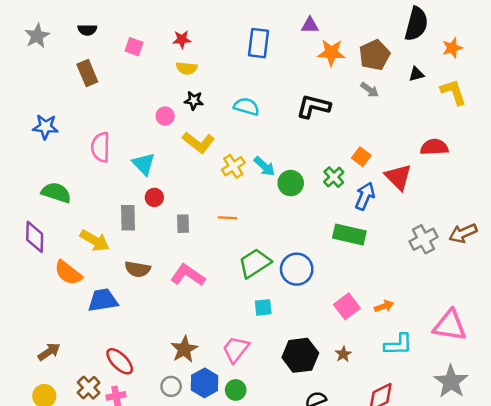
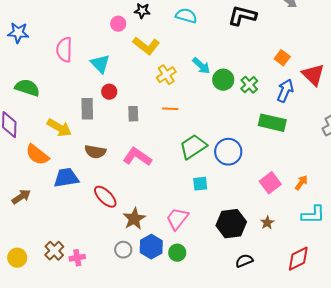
yellow cross: (233, 166) -> (166, 75), moved
green cross: (334, 177) -> (249, 85), moved
orange arrow: (384, 306) -> (301, 183), turned -35
brown arrow: (49, 352) -> (21, 197), moved
red ellipse: (120, 361) -> (105, 197), moved

